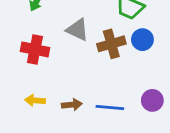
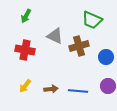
blue circle: (142, 40) -> (106, 57), moved
yellow arrow: (35, 100) -> (25, 86), turned -56

